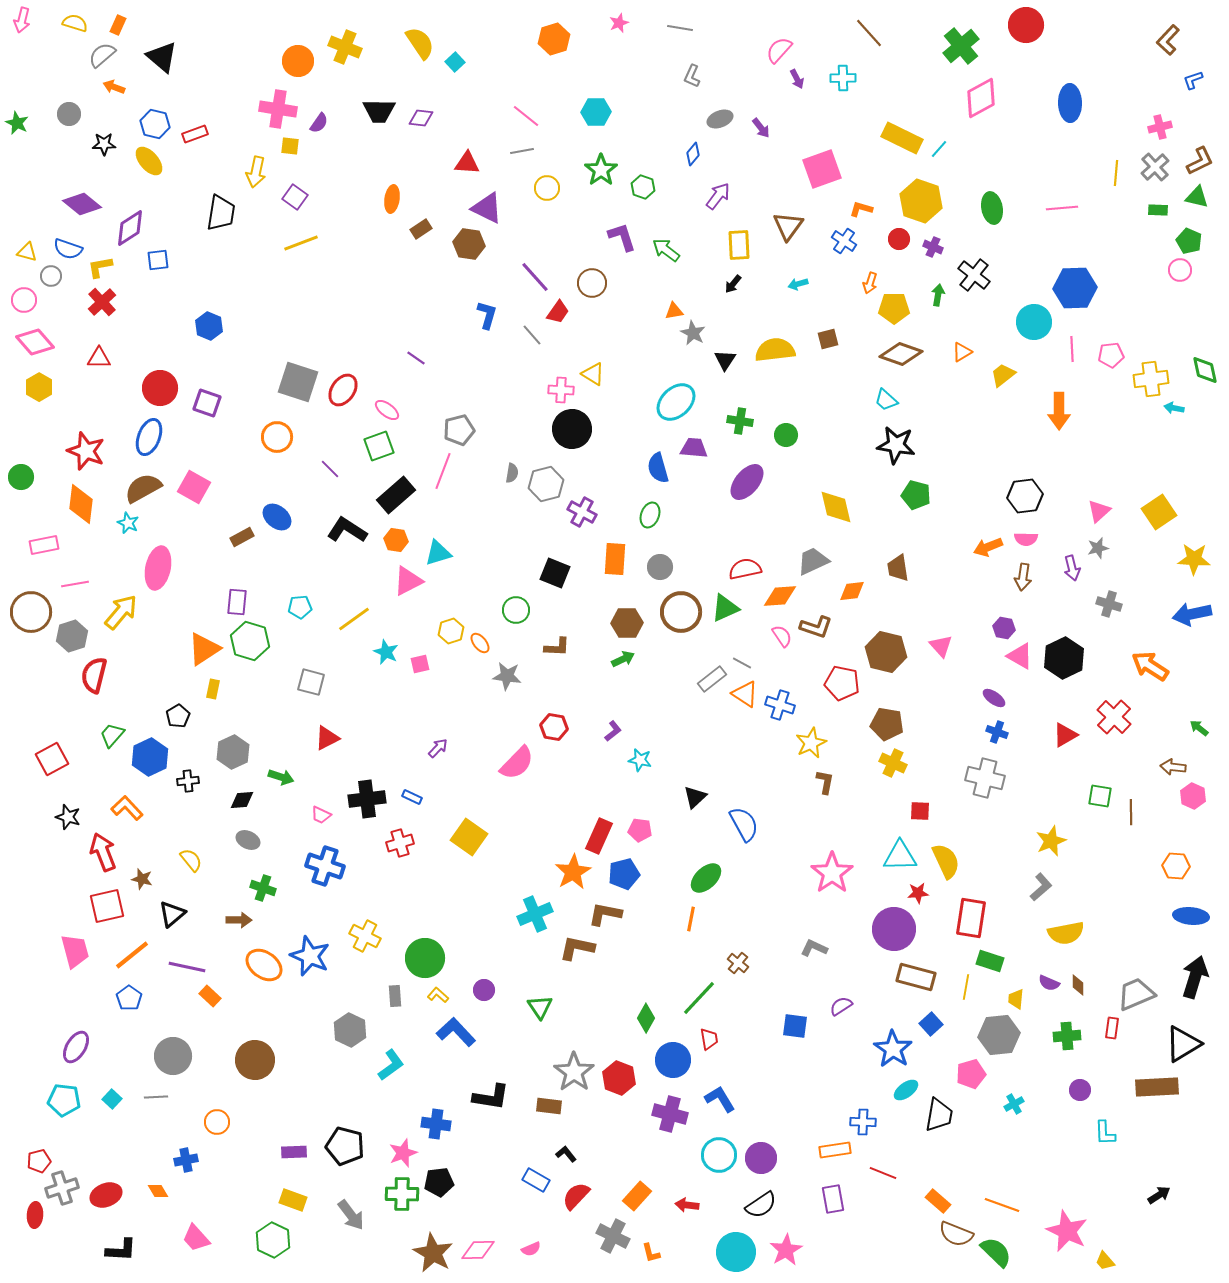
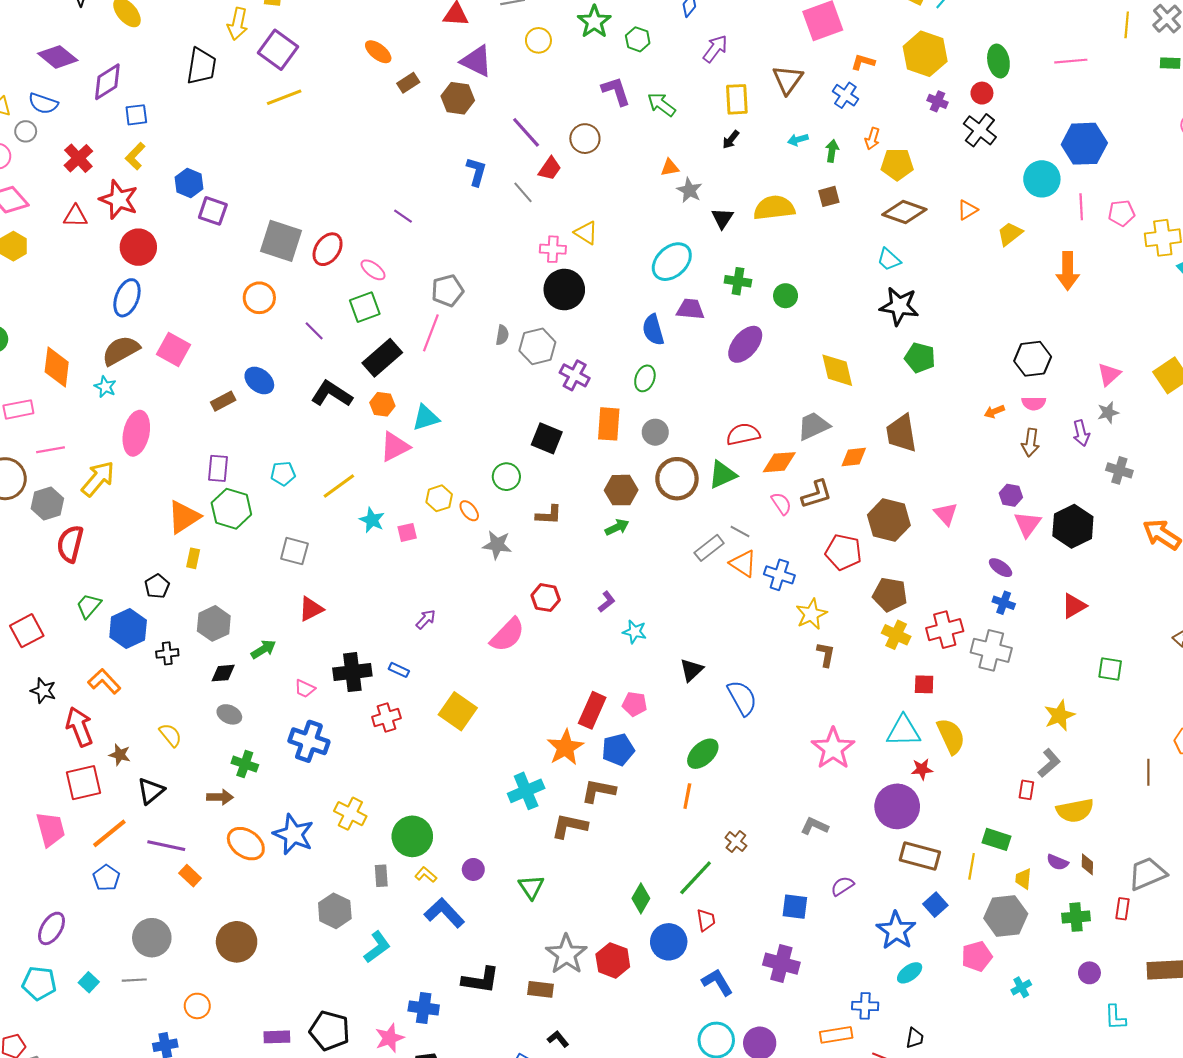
purple square: (295, 197) -> (278, 50), size x1.5
orange ellipse: (392, 199) -> (378, 52), turned -60
red circle: (899, 239) -> (982, 93), moved
yellow L-shape: (100, 267) -> (135, 156), moved, turned -36
green arrow: (938, 295) -> (832, 151), moved
purple square: (207, 403) -> (213, 211), moved
red star: (86, 451) -> (119, 200), moved
orange arrow: (988, 547) -> (994, 411), size x0.7
brown trapezoid: (898, 568) -> (901, 433), size x1.4
brown L-shape: (816, 627) -> (817, 494), turned -36
pink triangle: (1020, 656) -> (1027, 524), turned 36
red cross: (1114, 717) -> (945, 630), moved, turned 32
green arrow: (281, 777) -> (263, 649), turned -50
brown line: (1131, 812) -> (1148, 772), moved
red rectangle: (971, 918) -> (1026, 790), moved, size x0.5
purple cross: (670, 1114) -> (781, 964), moved
black trapezoid: (939, 1115) -> (915, 1038), moved, size x0.6

